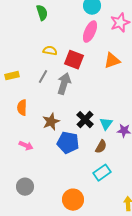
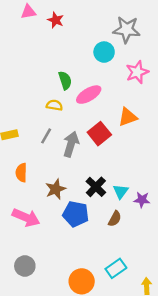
green semicircle: (42, 13) -> (65, 80), moved
pink ellipse: (90, 32) -> (89, 95), moved, turned 35
red square: (74, 60) -> (99, 134), moved, turned 30
pink arrow: (26, 146) -> (26, 218), size x1.6
cyan rectangle: (102, 173) -> (116, 268), moved

